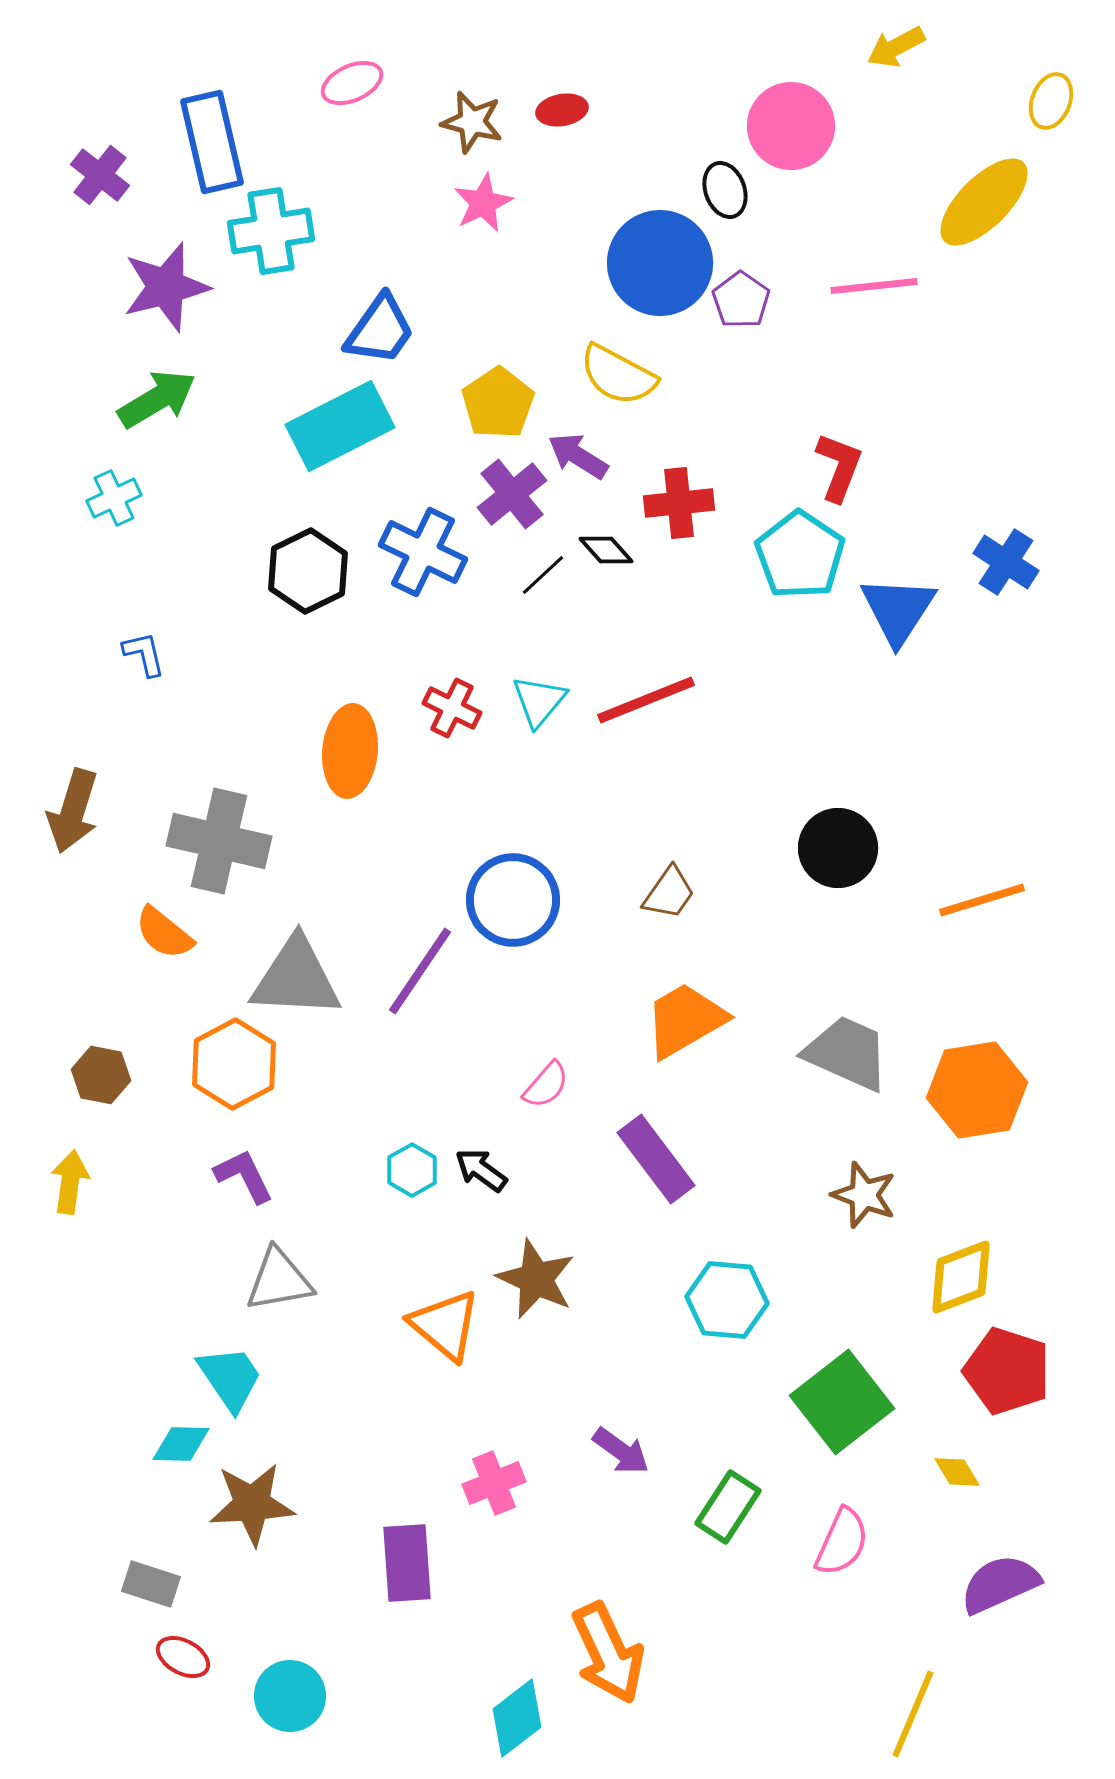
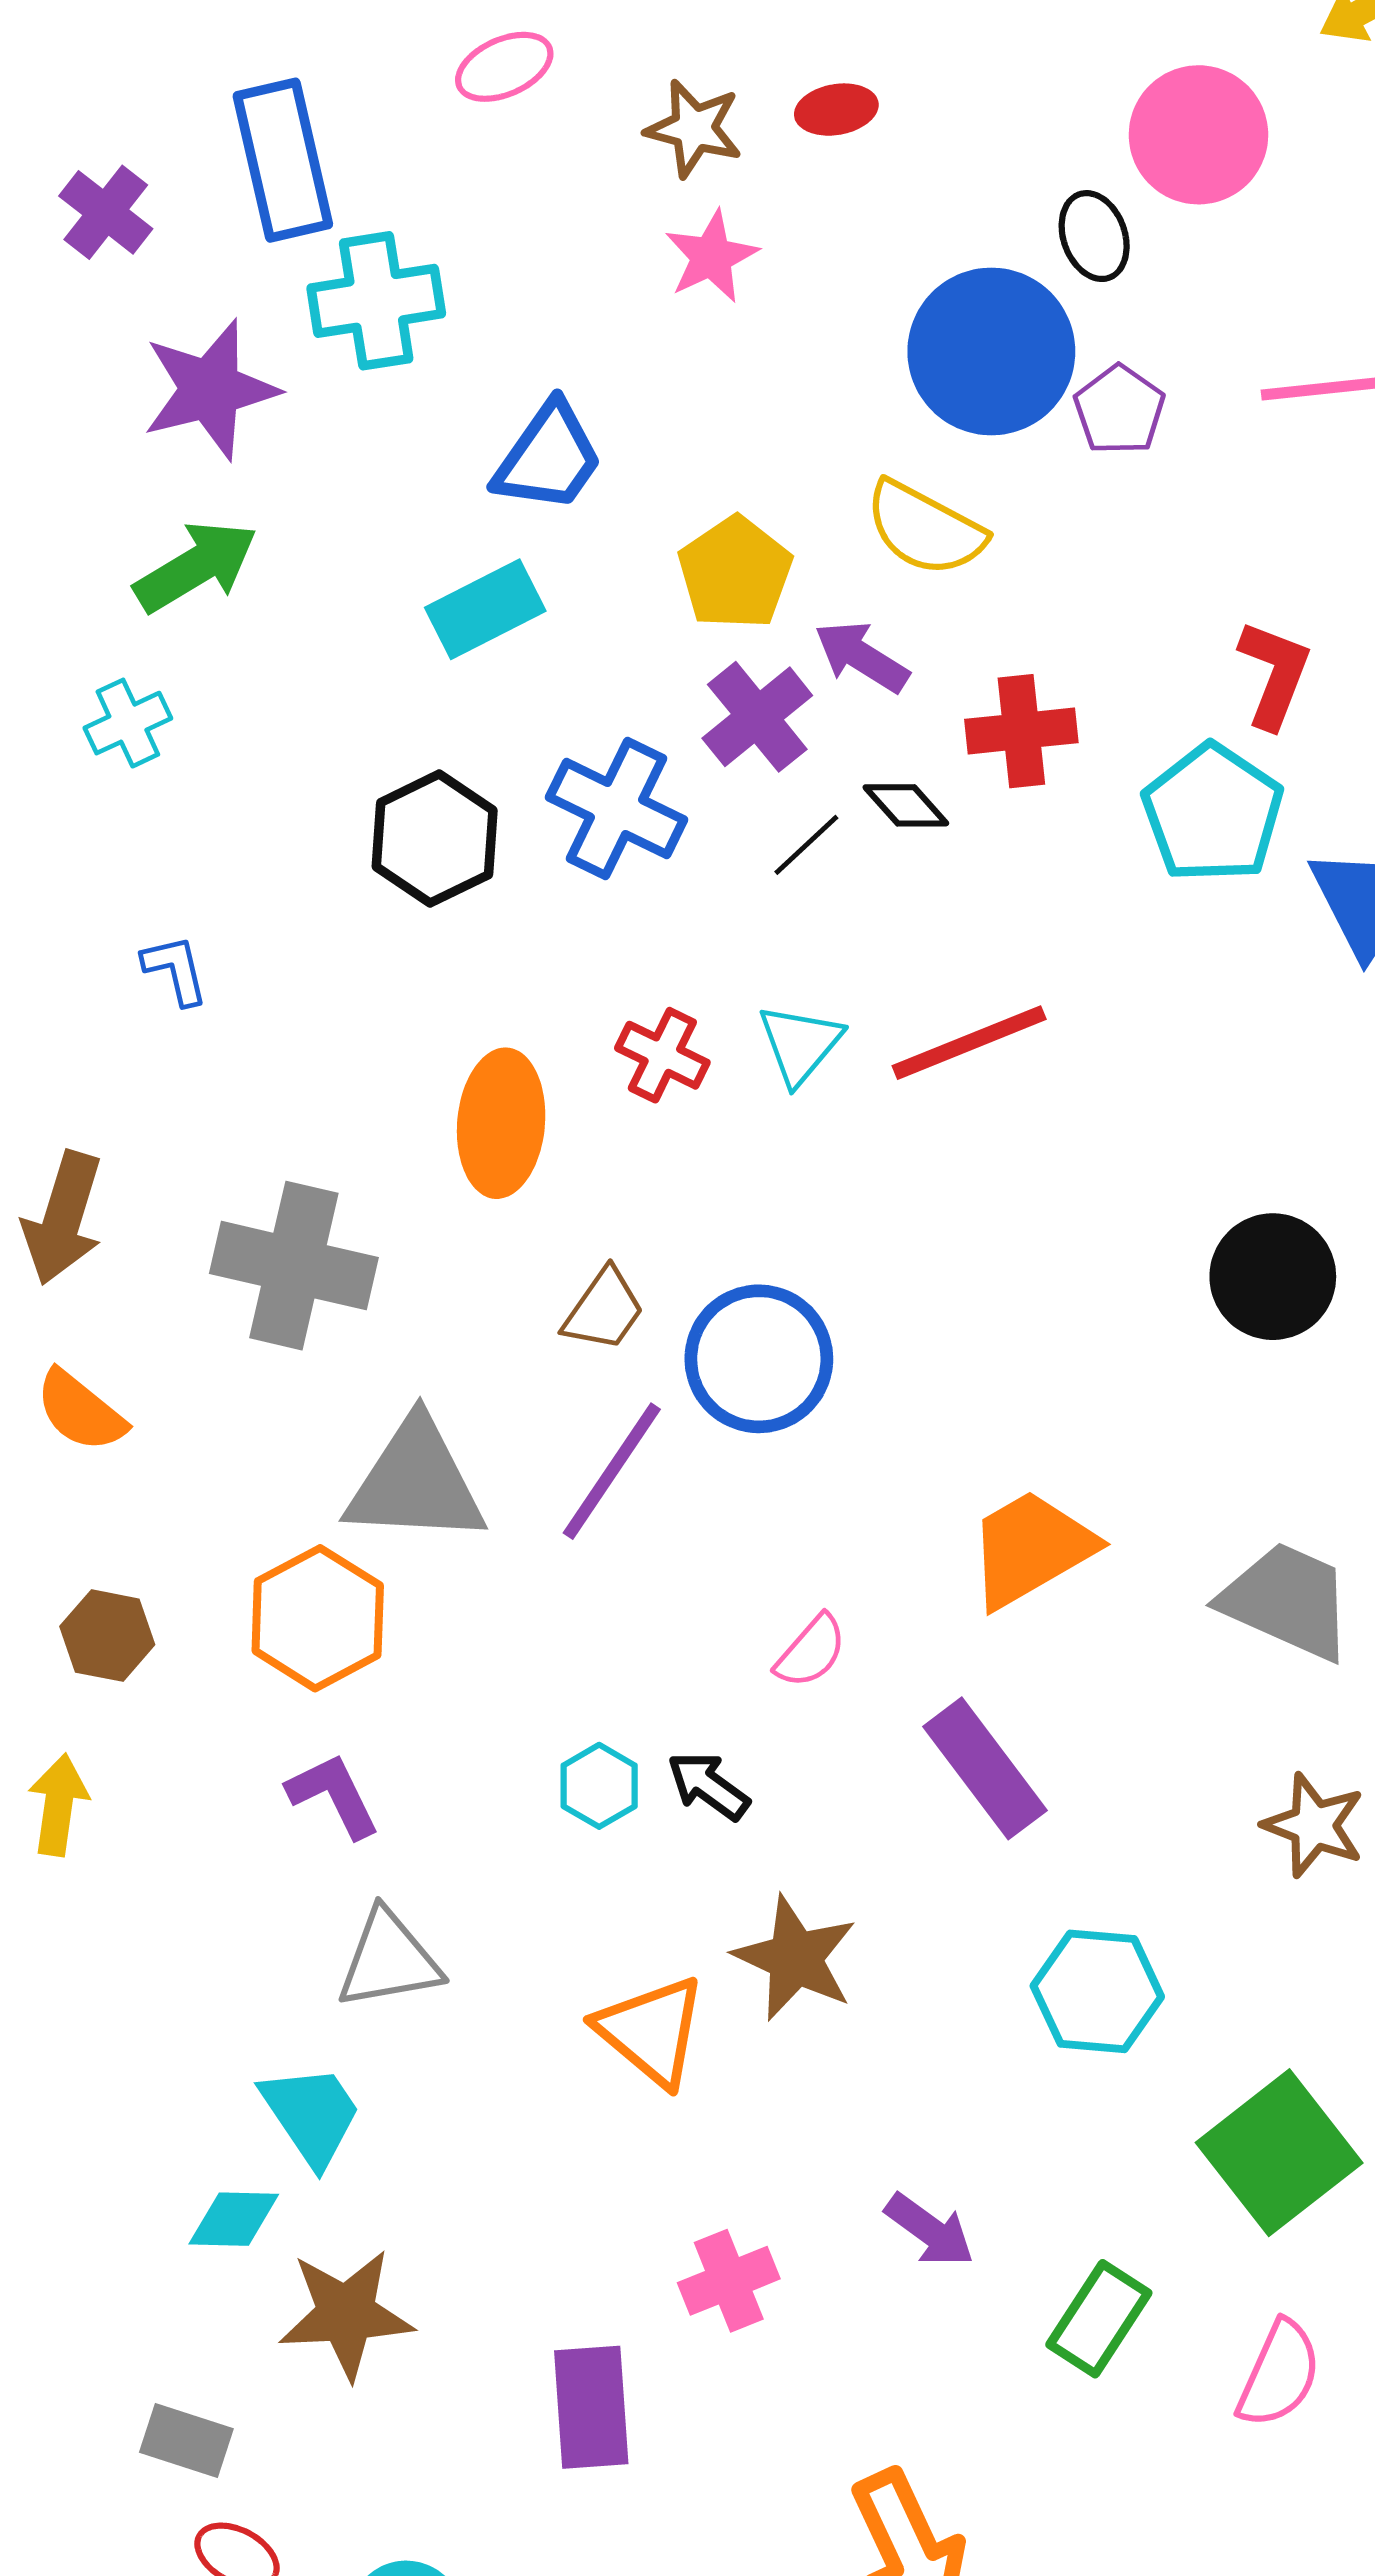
cyan rectangle: (340, 426) -> (485, 609), size x0.7
brown trapezoid: (669, 893) -> (604, 1310), moved
orange semicircle: (164, 933) -> (80, 1411), moved

